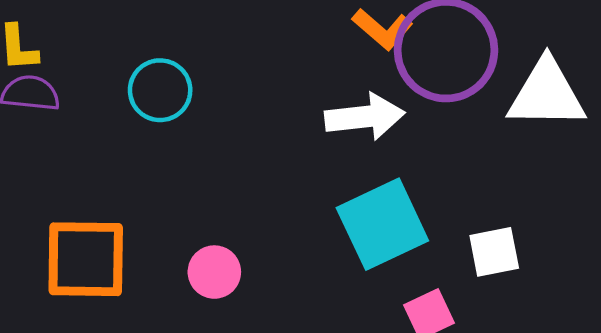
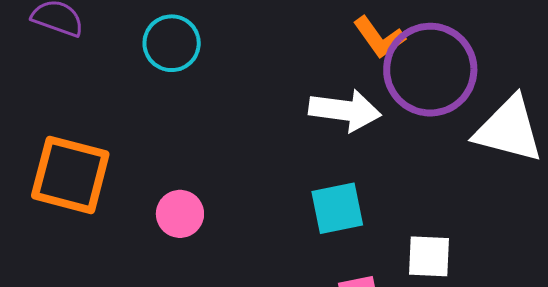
cyan square: (382, 224) -> (337, 208), size x0.7

